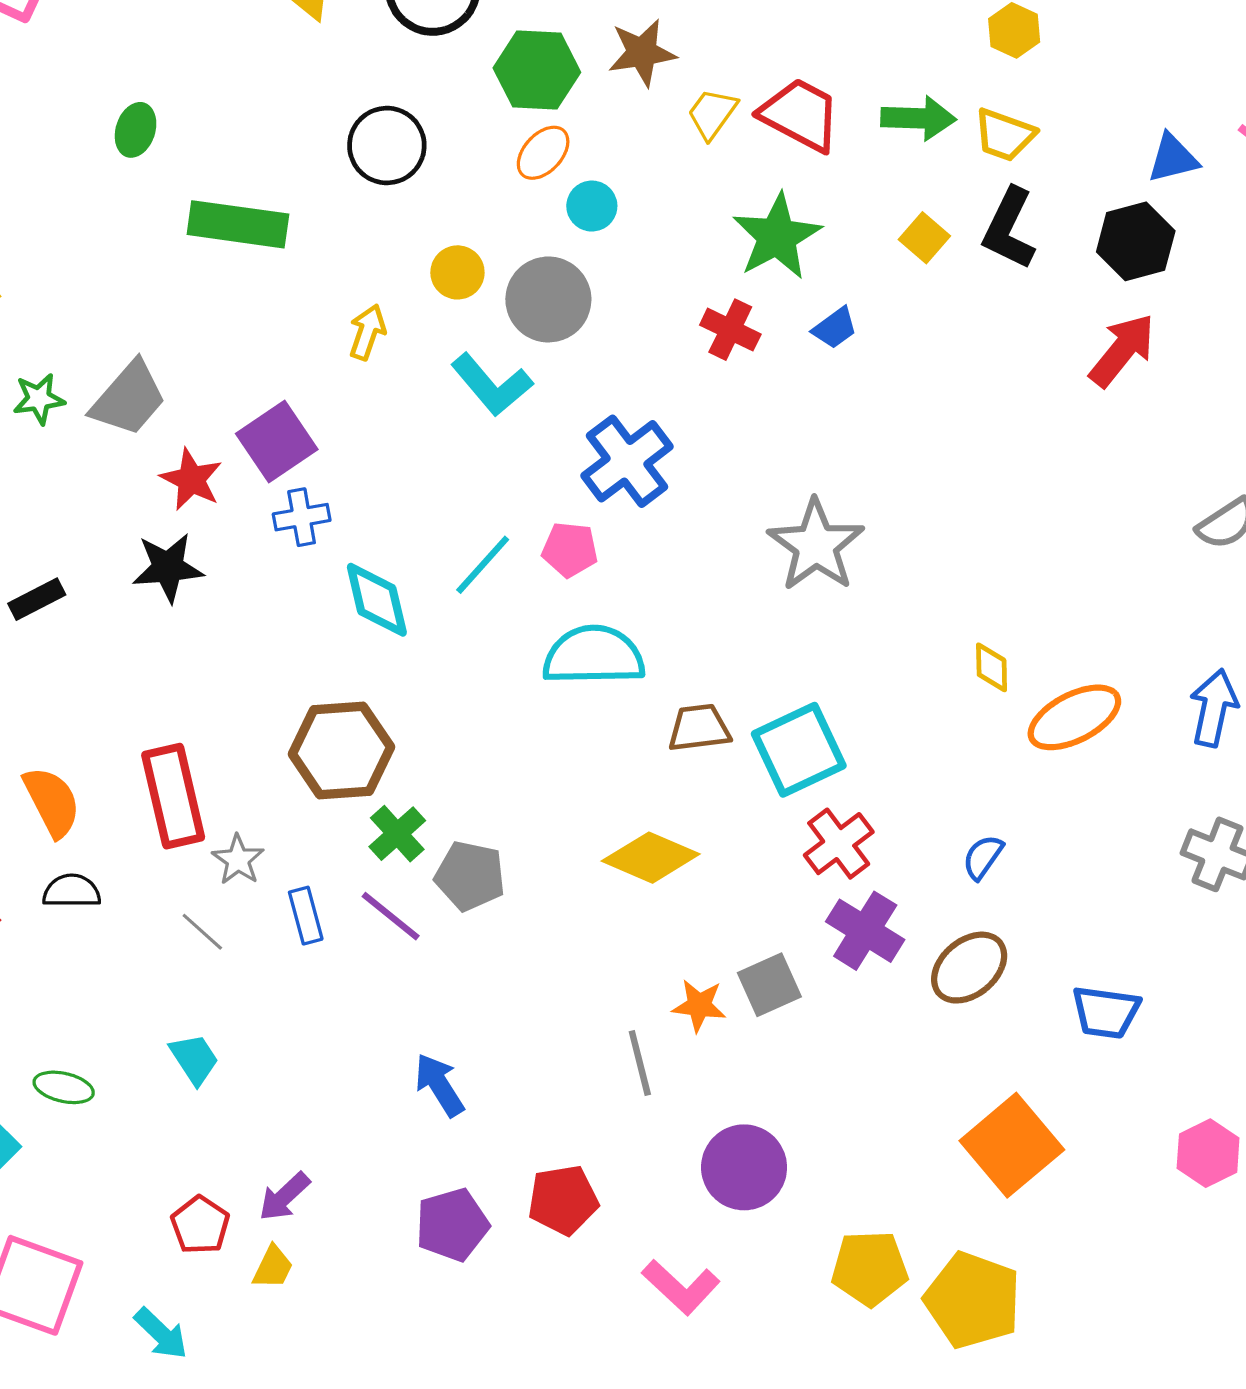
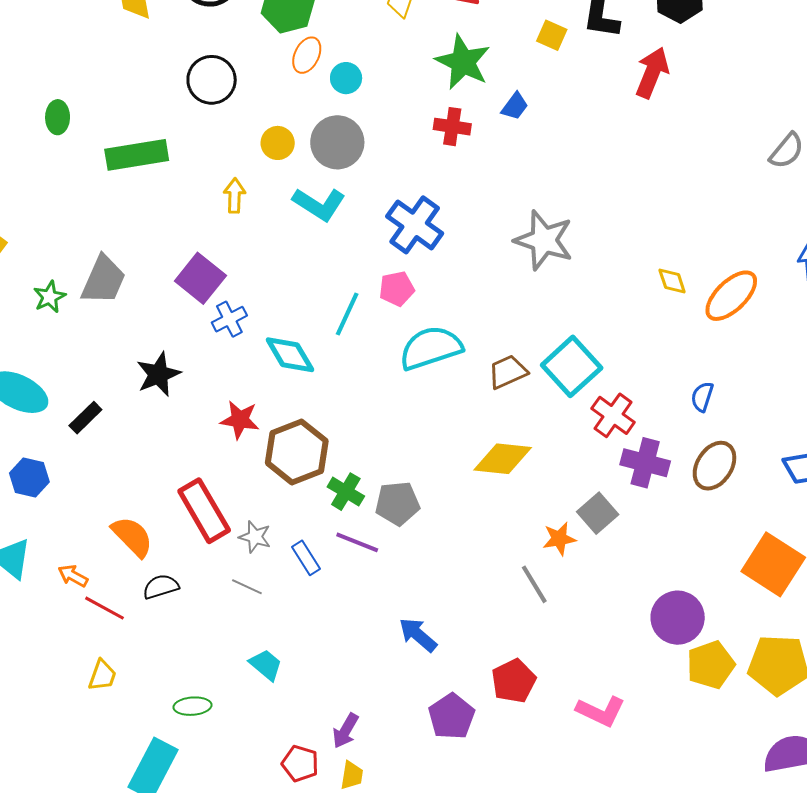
red arrow: (1122, 350) -> (652, 73), moved
red star: (191, 479) -> (240, 420), moved
purple circle: (744, 1167) -> (678, 618), moved

